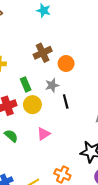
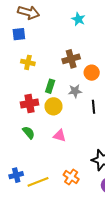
green rectangle: (26, 84) -> (50, 86), turned 32
black line: (66, 101) -> (94, 107), moved
pink triangle: (44, 134) -> (60, 136), turned 40

